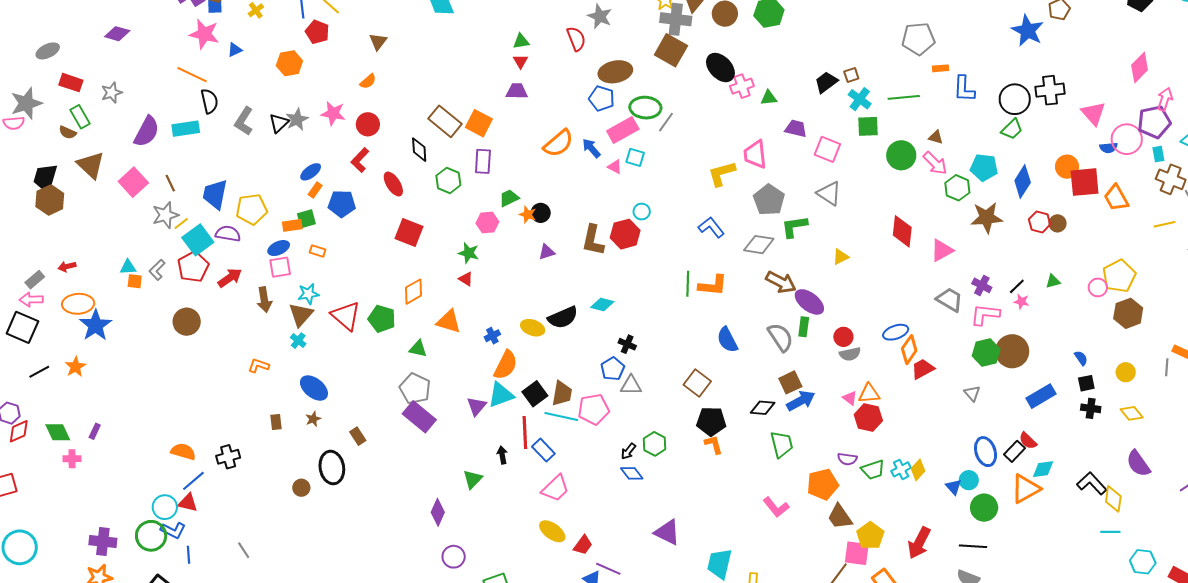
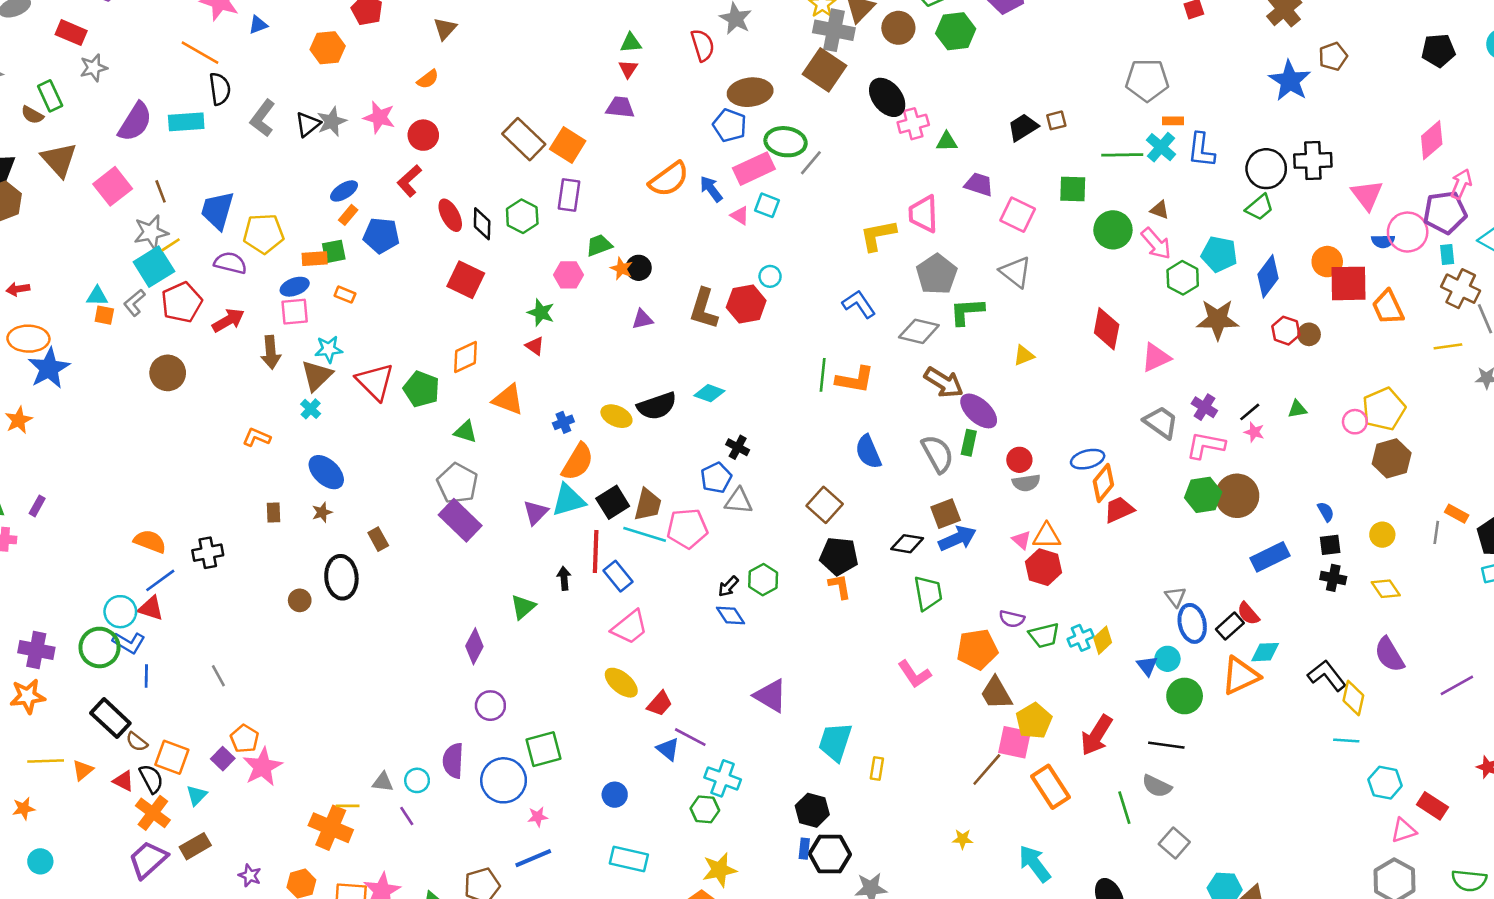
red rectangle: (71, 83) -> (71, 33), moved
cyan cross: (860, 99) -> (1161, 147), moved
black diamond: (419, 150) -> (482, 224), moved
cyan square: (198, 240) -> (154, 267), moved
gray triangle: (972, 393) -> (1175, 597), moved

